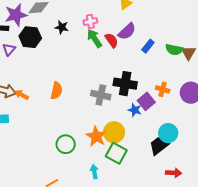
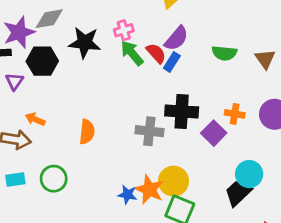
black star: (62, 27) -> (85, 43), size x1.6
blue rectangle: (148, 46) -> (172, 62), moved
green semicircle: (174, 50) -> (224, 53), moved
orange arrow: (22, 95) -> (35, 119), moved
blue star: (135, 110) -> (127, 195), moved
green circle: (66, 144) -> (54, 179), moved

